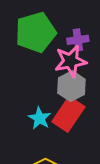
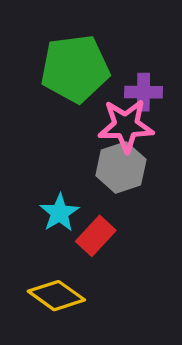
red rectangle: (68, 114) -> (96, 236), moved, size x0.7

